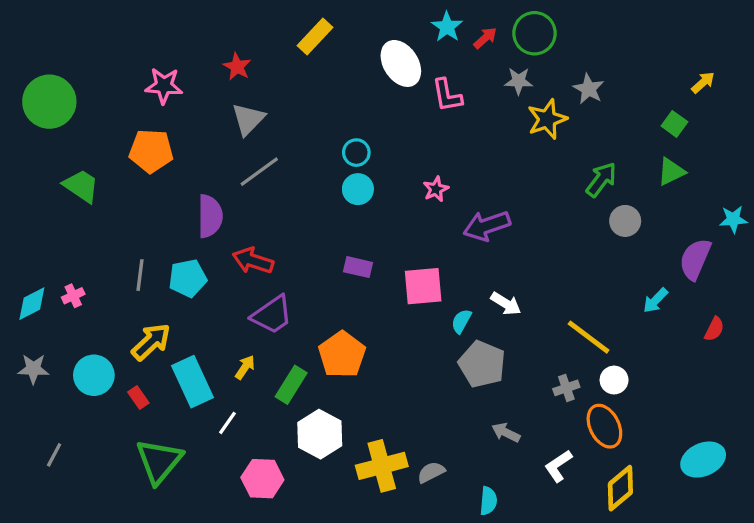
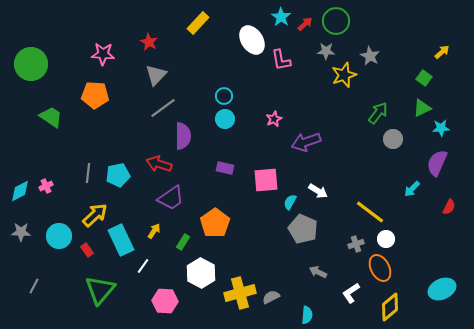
purple semicircle: (210, 216) -> (183, 136), moved
cyan star: (733, 219) -> (441, 128), moved
green rectangle: (291, 385) -> (183, 242), size x0.7

